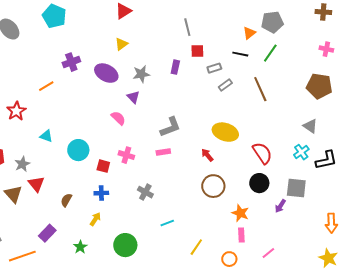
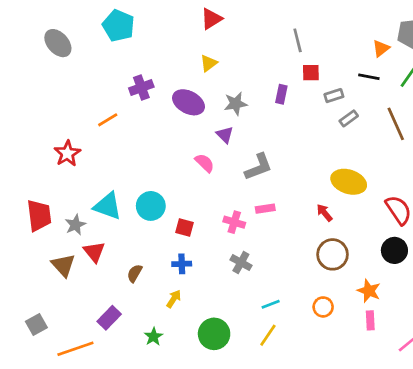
gray L-shape: (170, 127) -> (258, 167), moved
cyan triangle: (46, 136) -> (108, 206), moved, size x1.6
pink cross: (126, 155) -> (234, 222), moved
yellow line: (196, 247) -> (268, 335), moved
orange circle: (229, 259) -> (323, 307), moved

